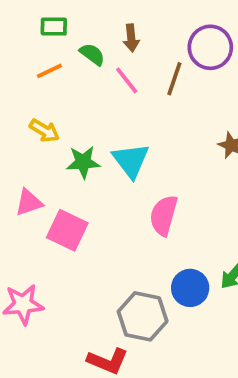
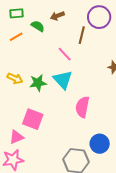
brown arrow: (131, 38) -> (57, 16), turned 80
pink line: (127, 80) -> (65, 54), moved
yellow arrow: (44, 131) -> (15, 78), moved
pink triangle: (29, 202) -> (16, 137), moved

